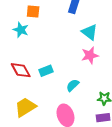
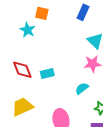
cyan semicircle: (73, 85) -> (82, 88), moved

